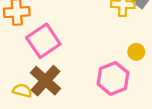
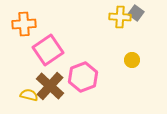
pink hexagon: (113, 78) -> (83, 77), moved

